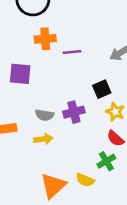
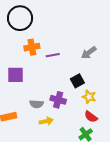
purple cross: (74, 112) -> (58, 100), turned 35
yellow arrow: (43, 139) -> (46, 121), moved

